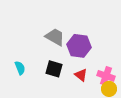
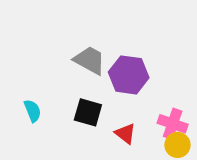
red triangle: (81, 75) -> (125, 134), moved

